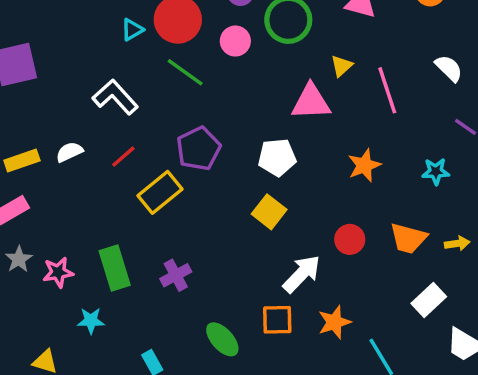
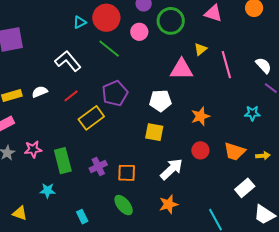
white semicircle: (449, 68) -> (264, 65), moved
orange star: (364, 165) -> (200, 116), moved
yellow square: (269, 212) -> (154, 132), turned -30
pink star: (58, 272) -> (33, 149), moved
orange square: (277, 320) -> (127, 173), moved
orange star: (334, 322) -> (169, 204), moved

